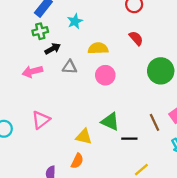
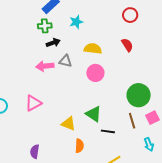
pink arrow: (32, 71) -> (45, 66), moved
green circle: (161, 71) -> (139, 95), moved
orange semicircle: (77, 161) -> (79, 146), moved, turned -32

